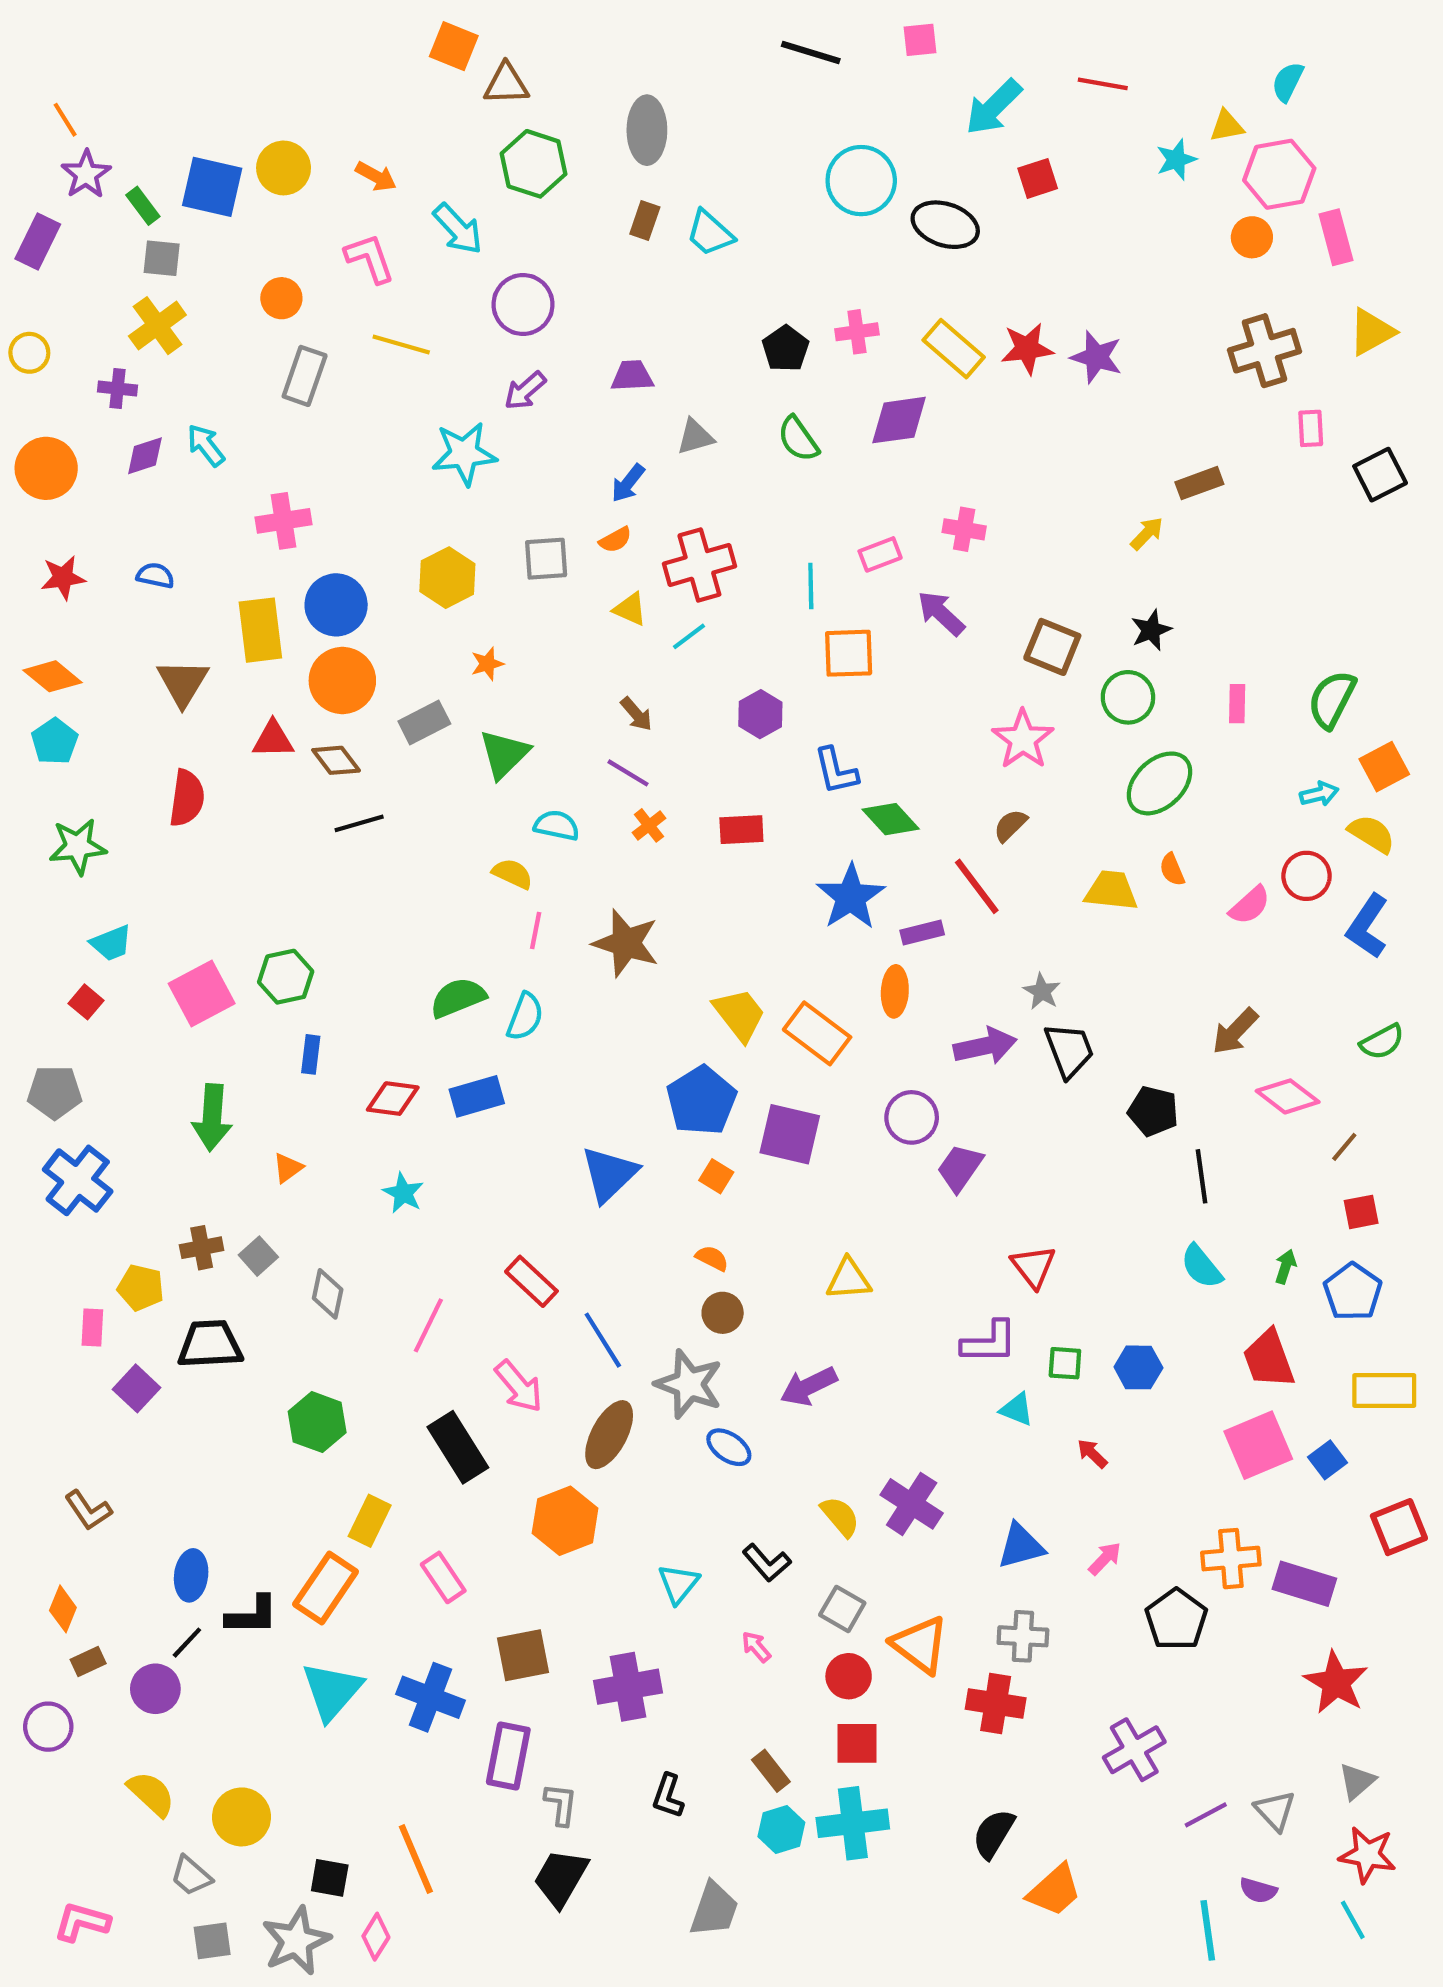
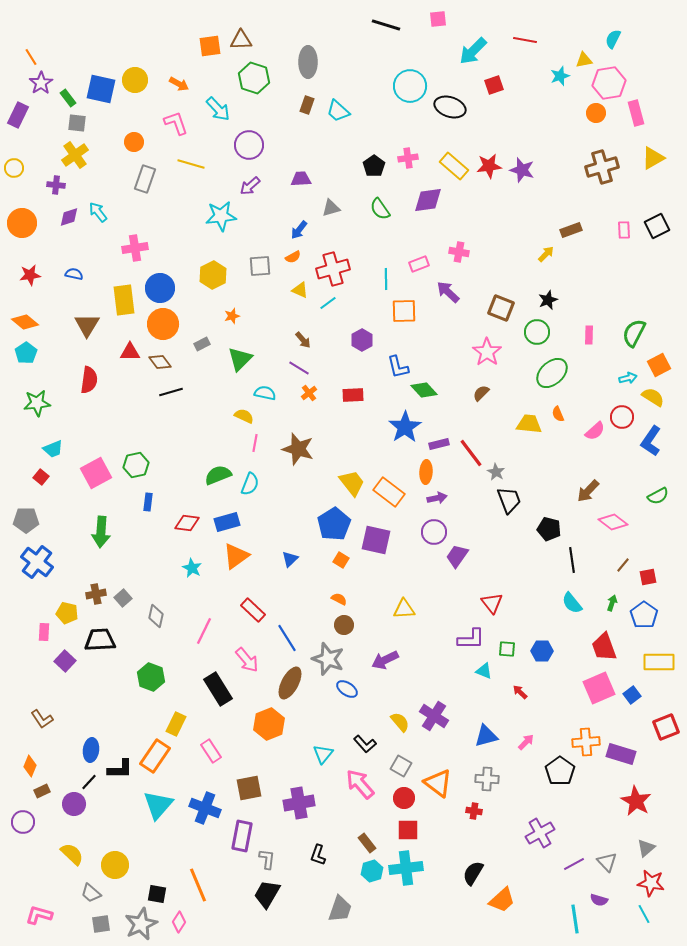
orange square: (454, 46) -> (210, 46), moved, turned -30
pink rectangle: (1311, 428) -> (624, 230), moved
gray rectangle: (424, 723) -> (202, 344), size x0.7
red line: (977, 886) -> (471, 453), moved
purple arrow: (985, 1046) -> (437, 498), moved, size x0.7
brown line: (1344, 1147) -> (623, 565), moved
orange triangle: (288, 1168) -> (236, 556), moved, size x1.8
blue triangle: (609, 1174) -> (290, 559), size x0.6
pink arrow: (756, 1647) -> (360, 784), size x2.0
red cross: (996, 1704) -> (474, 811), size x0.6

